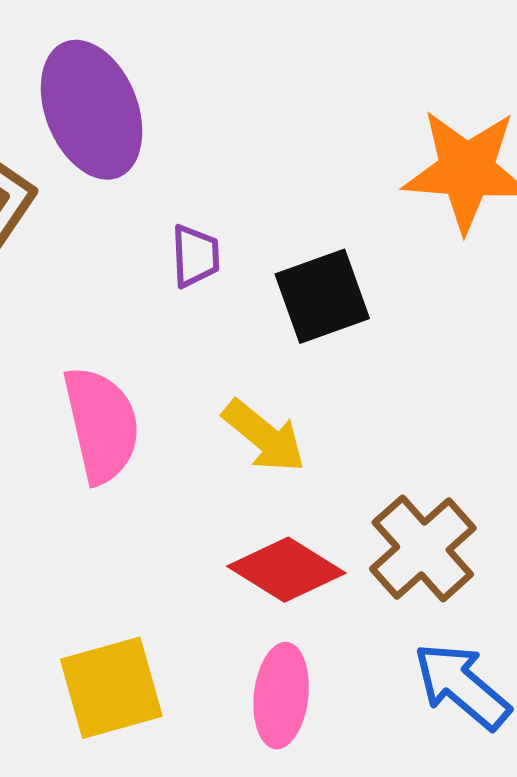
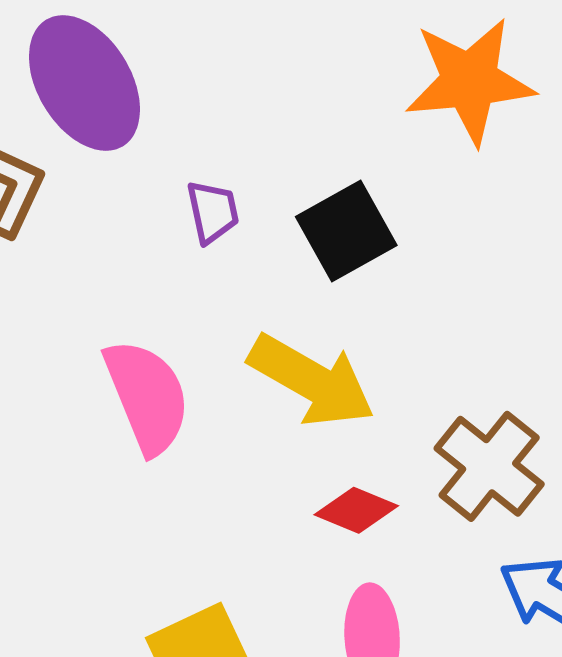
yellow arrow: (264, 436) -> (312, 381), size x1.4
red diamond: (286, 570) -> (356, 510), size x0.7

